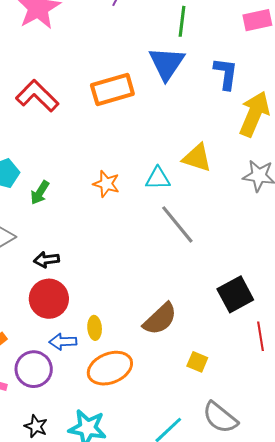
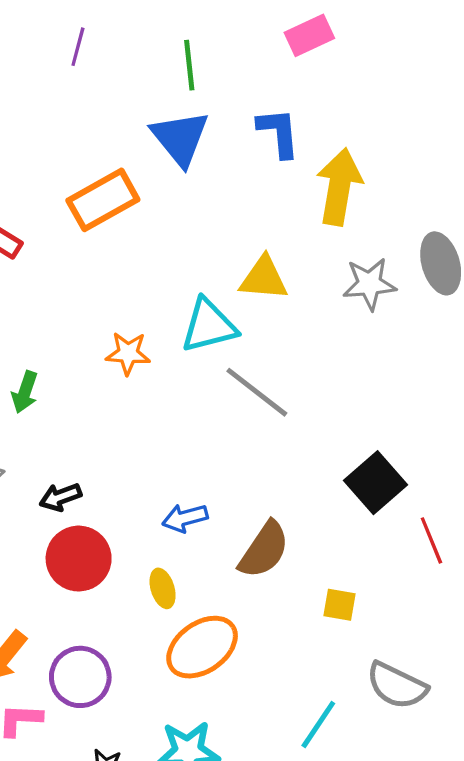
cyan triangle: (158, 178) -> (209, 326), size x1.4
blue arrow: (63, 342) -> (185, 518), moved

